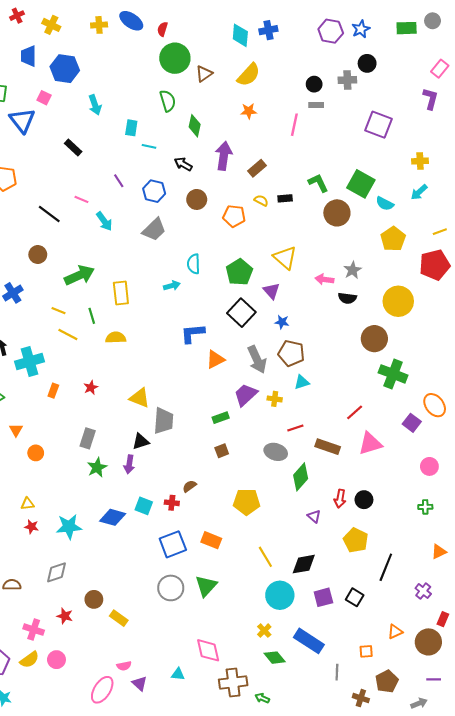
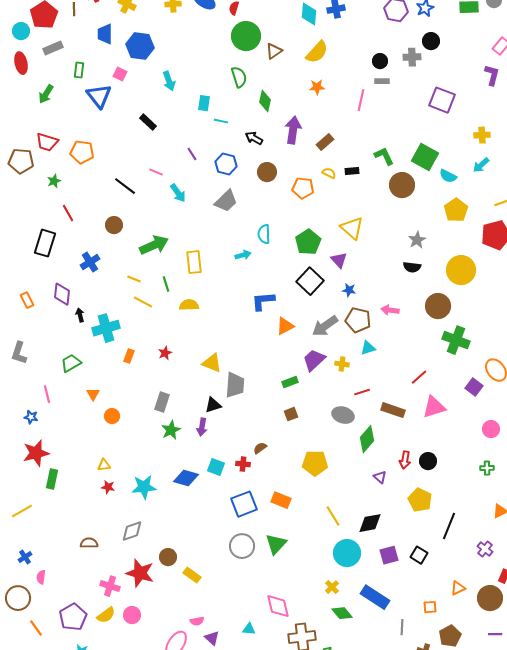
pink arrow: (324, 279) -> (390, 310), moved
gray arrow: (257, 359) -> (325, 326), turned 80
red star: (65, 616) -> (140, 573), size x1.8

